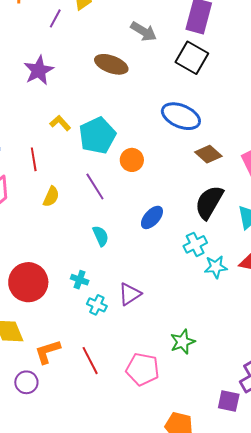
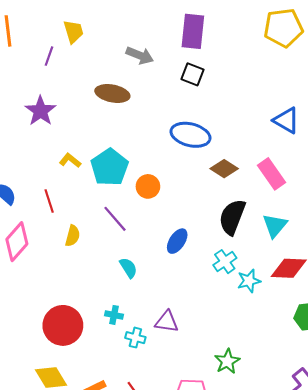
black square: (192, 58) -> (192, 74), size x0.7
purple triangle: (130, 294) -> (167, 322), turned 50

